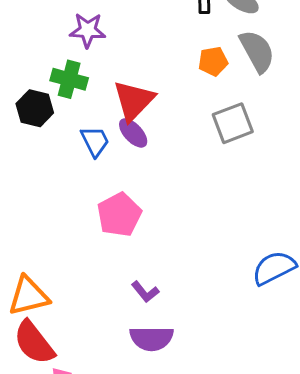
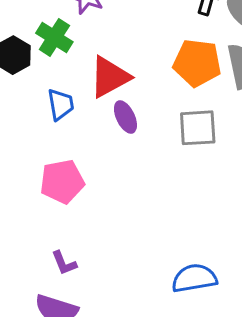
orange pentagon: (213, 61) -> (197, 63), size x1.6
purple ellipse: (133, 133) -> (125, 117), moved

